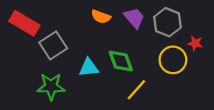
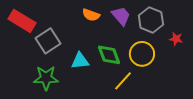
yellow circle: (173, 60) -> (142, 54), moved

